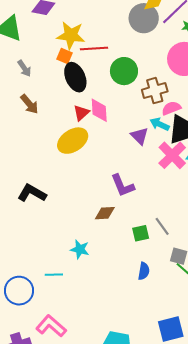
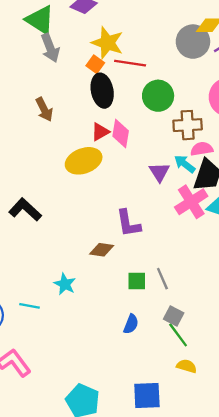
gray arrow: (24, 68) -> (50, 48), moved, size x1.4

